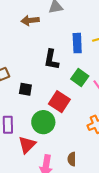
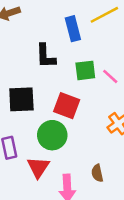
green square: (80, 77) -> (85, 70), turned -30
black square: (25, 89) -> (21, 99), size x1.6

